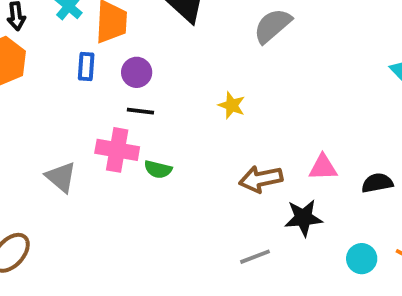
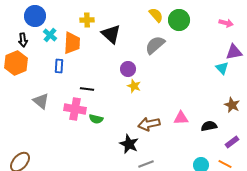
purple circle: (137, 72) -> (128, 69), moved
gray triangle: (61, 177) -> (41, 101), moved
black star: (303, 218) -> (129, 144), moved, turned 30

